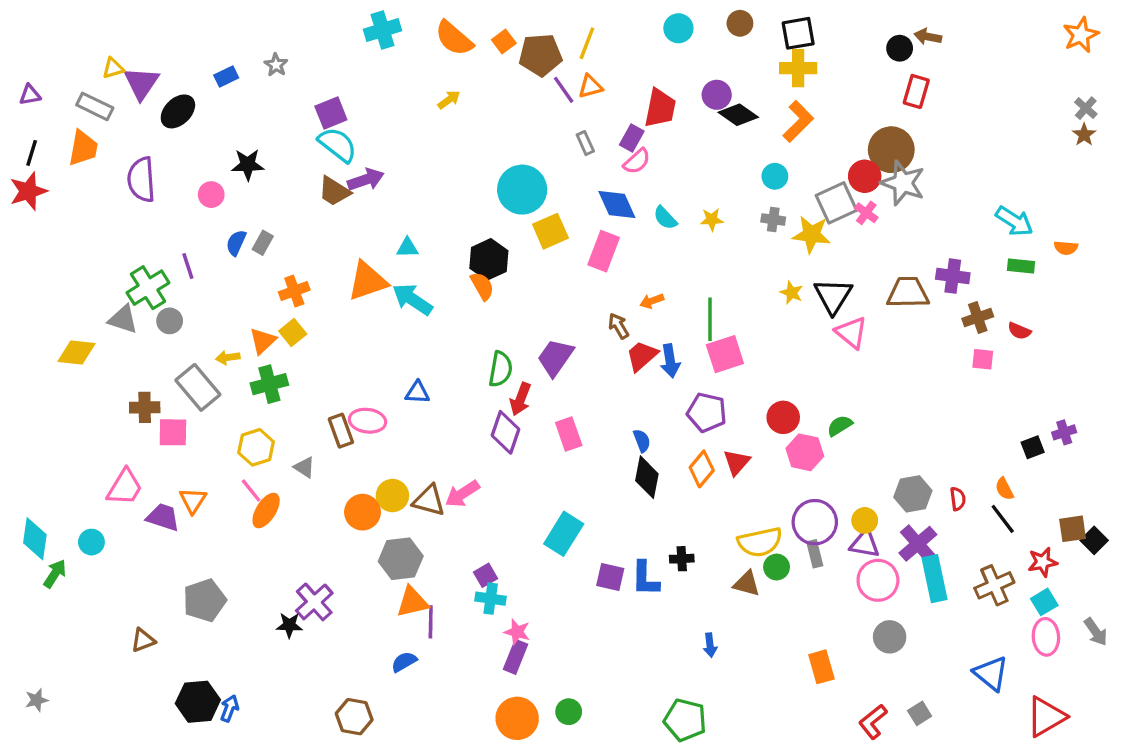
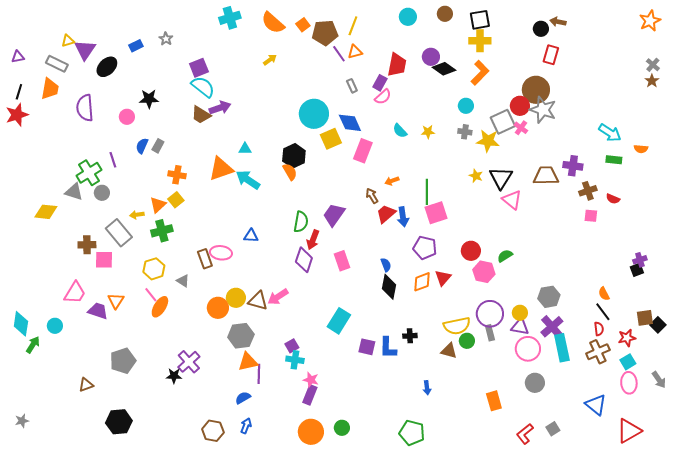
blue diamond: (617, 205) -> (350, 123), moved
orange cross: (294, 291) -> (177, 175), turned 30
black square: (1033, 447) -> (637, 270), moved
orange diamond: (702, 469) -> (422, 282), turned 30
red semicircle: (958, 499) -> (599, 329), moved
blue arrow: (229, 708) -> (246, 426), moved

